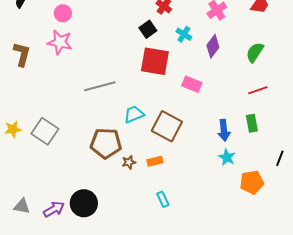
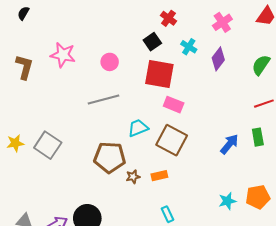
pink circle: (63, 13) -> (110, 62), moved
pink rectangle: (192, 84) -> (174, 105), moved
blue arrow: (224, 130) -> (229, 144), turned -135
cyan star: (227, 157) -> (227, 201), moved, turned 30

